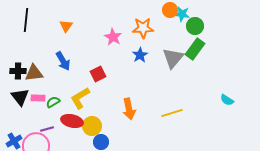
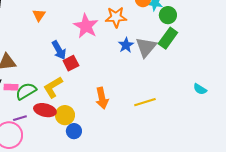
pink star: (113, 37) -> (86, 26), size x1.4
blue star: (140, 55) -> (126, 45), moved
blue arrow: (63, 61) -> (59, 50), moved
green semicircle: (53, 102) -> (26, 91), size x1.5

